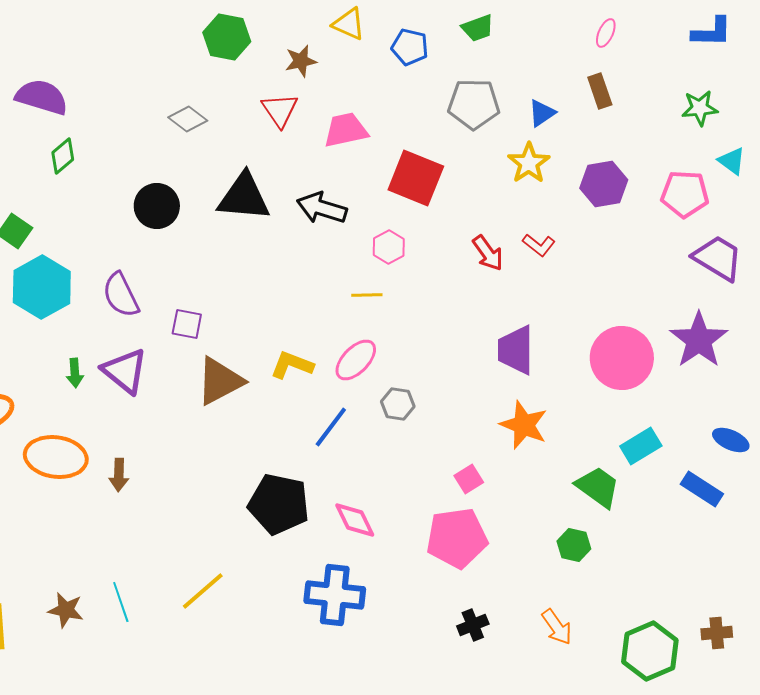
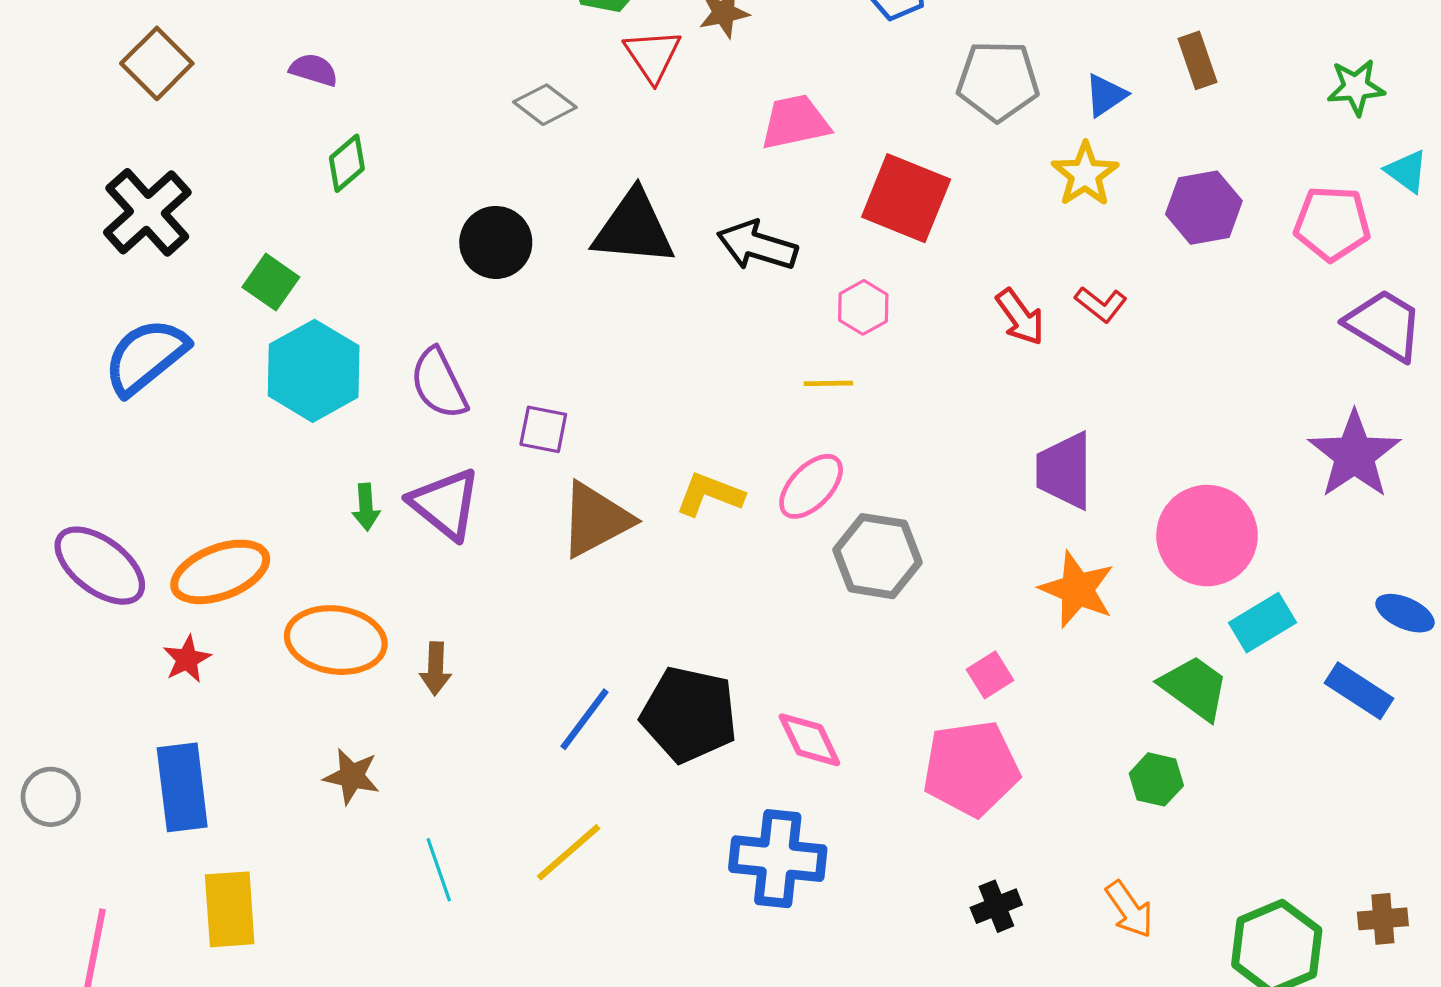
purple semicircle: (42, 97) -> (314, 70), size x0.6
red triangle: (280, 110) -> (653, 56), moved
pink circle: (622, 358) -> (1207, 536), moved
gray hexagon: (398, 404) -> (878, 556), size x1.6
blue line: (331, 427) -> (584, 719), moved
brown star: (66, 610) -> (352, 776), moved

